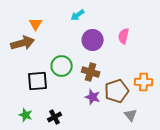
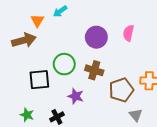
cyan arrow: (78, 15) -> (60, 11), moved
purple star: (93, 97) -> (76, 96), moved

